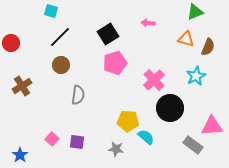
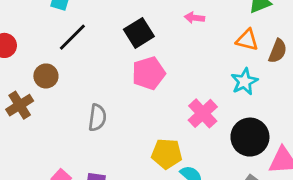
brown circle: (61, 65) -> (46, 76), moved
cyan star: (196, 76) -> (244, 82), moved
pink cross: (154, 80) -> (203, 113), moved
black circle: (170, 108) -> (250, 137), moved

